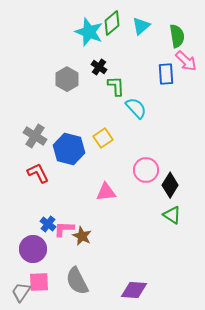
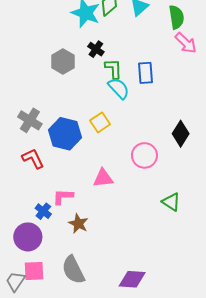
blue rectangle: (166, 74) -> (145, 73), moved
cyan semicircle: (136, 108) -> (119, 88), moved
black diamond: (170, 185) -> (181, 134), moved
pink L-shape: (64, 229) -> (63, 197), moved

